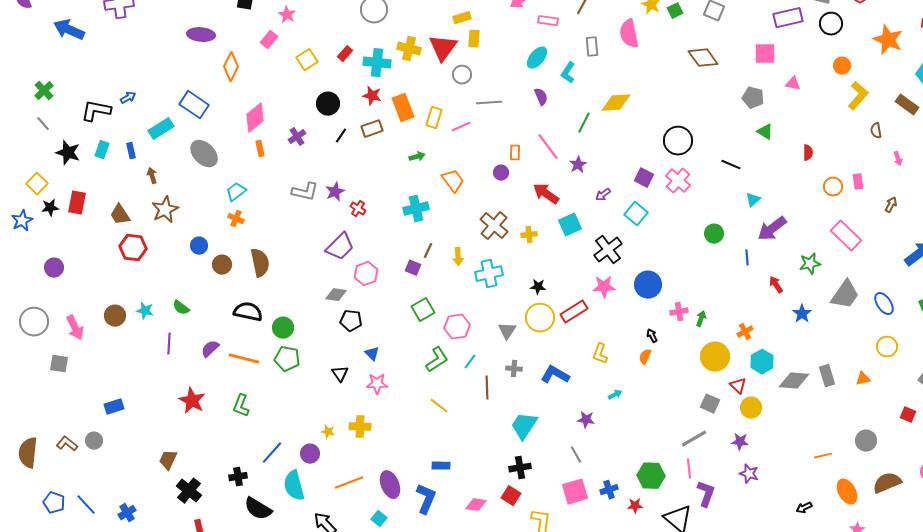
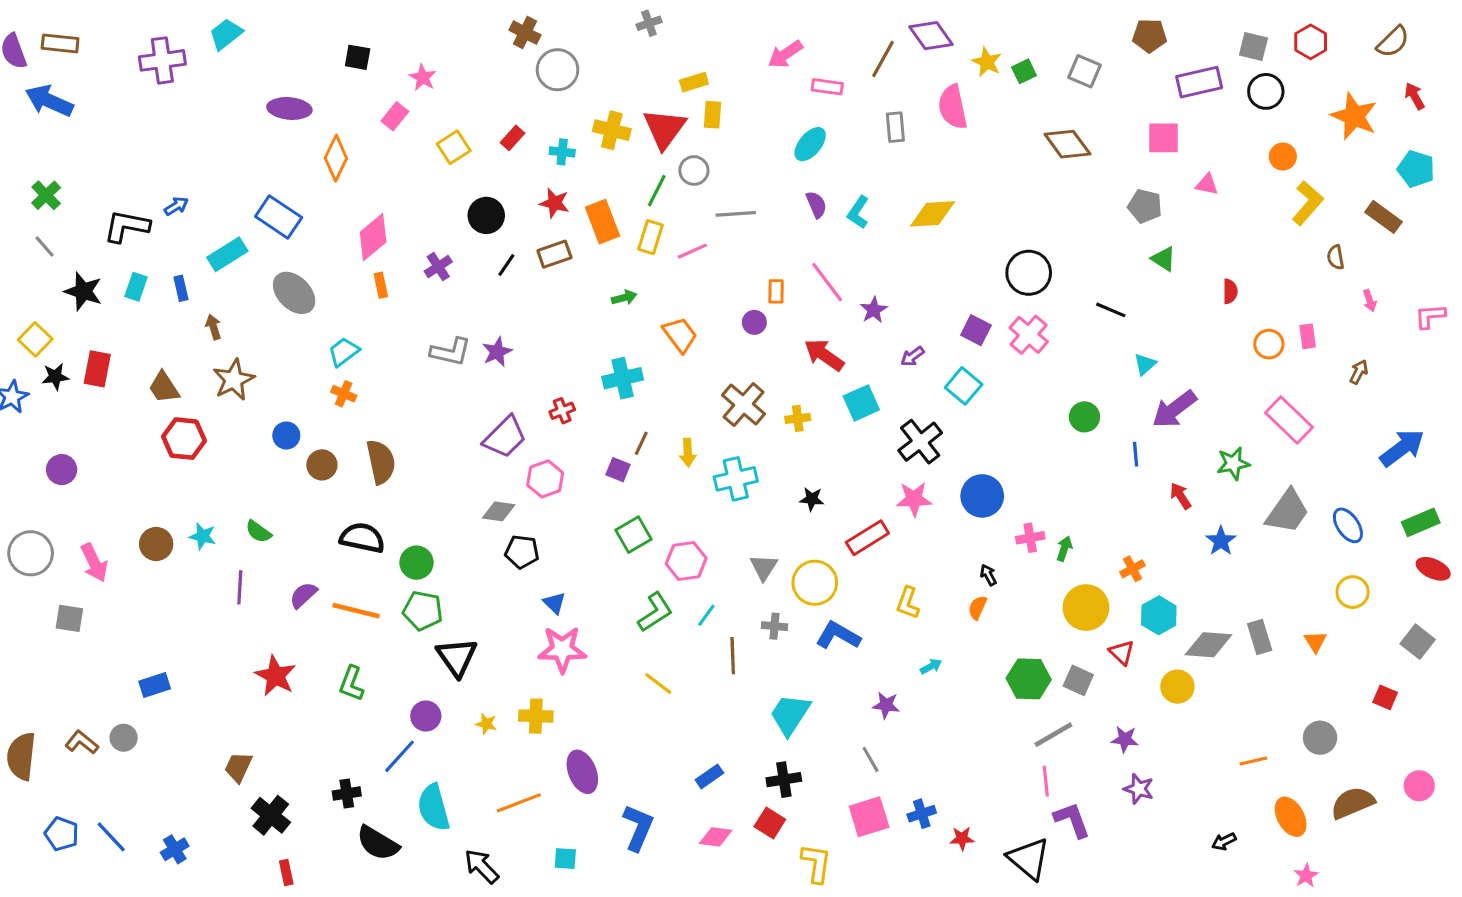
blue arrow: (69, 30) -> (49, 101), moved
cyan cross: (377, 63) -> (562, 152), size x0.6
cyan L-shape: (568, 73) -> (858, 212), moved
green line: (584, 123) -> (657, 191), moved
red cross: (358, 209) -> (562, 411), moved, turned 35
yellow circle: (540, 318) -> (815, 583), moved
black triangle: (340, 374) -> (457, 657), moved, size x1.6
orange triangle: (863, 379) -> (1315, 642), turned -49
pink star: (377, 384) -> (562, 649), size x1.4
yellow circle: (751, 408) -> (1177, 687), moved
purple circle: (310, 454) -> (426, 716), moved
blue rectangle: (441, 466) -> (709, 776), moved, turned -36
green hexagon: (651, 476) -> (1029, 679), moved
purple ellipse: (390, 485) -> (582, 772), moved
purple L-shape: (706, 494) -> (1072, 820), turned -40
cyan square: (379, 519) -> (565, 859), turned -35

